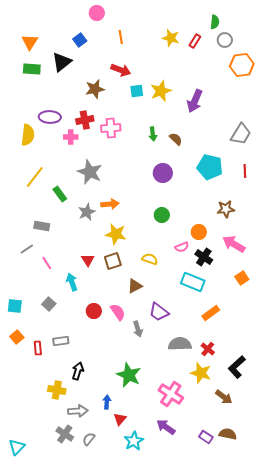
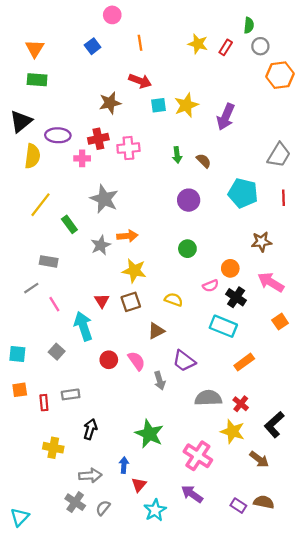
black triangle: (62, 62) -> (21, 121), moved
cyan arrow: (72, 282) -> (83, 326), size x1.4
orange square: (17, 337) -> (20, 390), turned 32
yellow cross: (57, 390) -> (53, 448), moved

